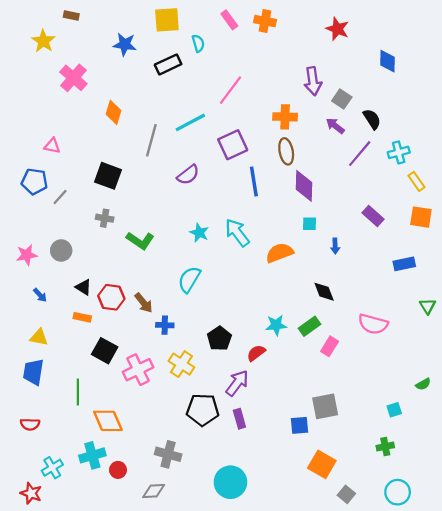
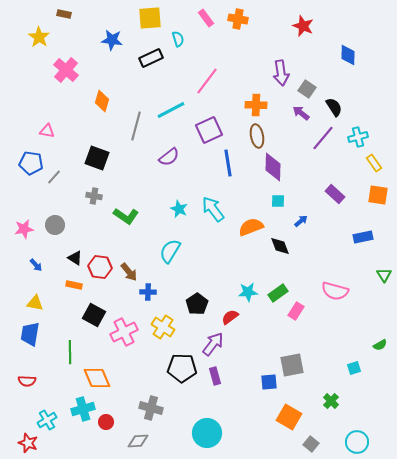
blue arrow: (335, 246) -> (301, 221), turned -128
black diamond: (324, 292) -> (280, 246), moved
green cross: (385, 447) -> (331, 401), moved, turned -35

